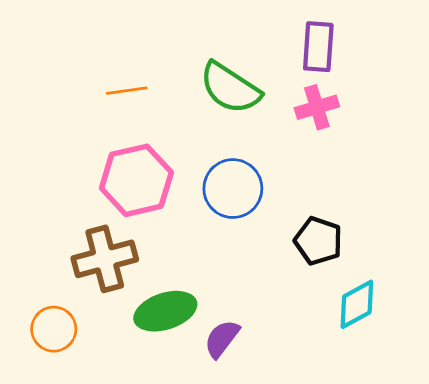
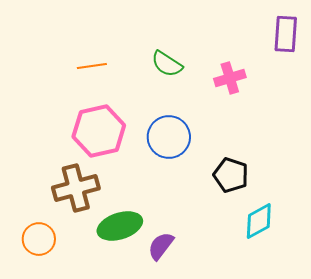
purple rectangle: (318, 47) -> (286, 34), moved
green semicircle: (230, 88) -> (167, 64), size x0.7

